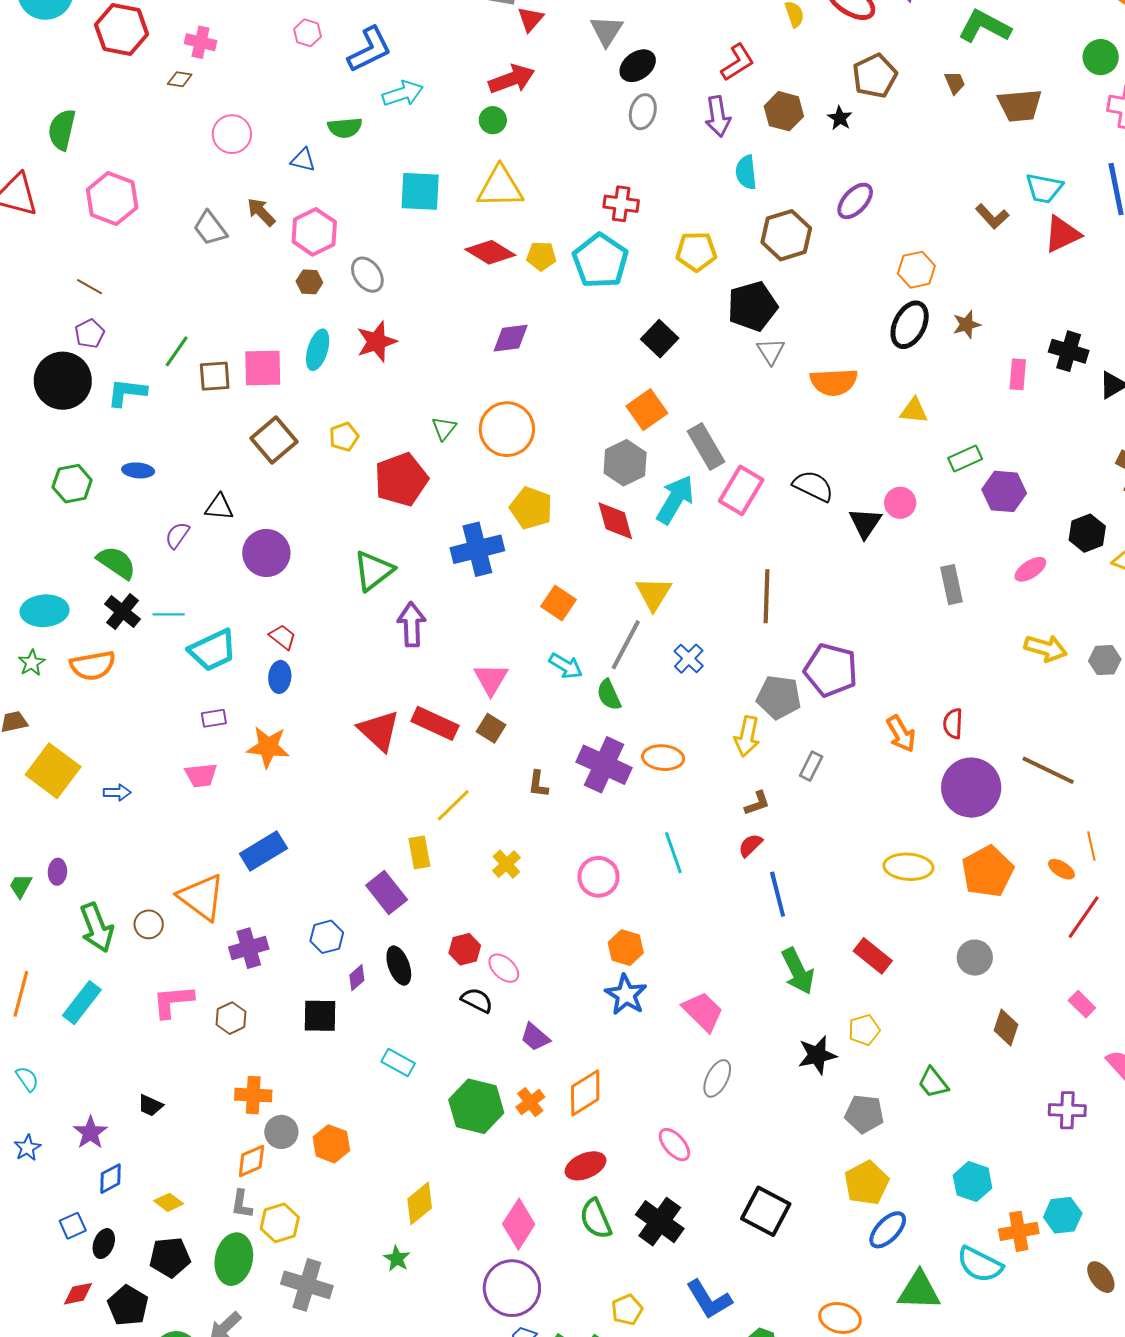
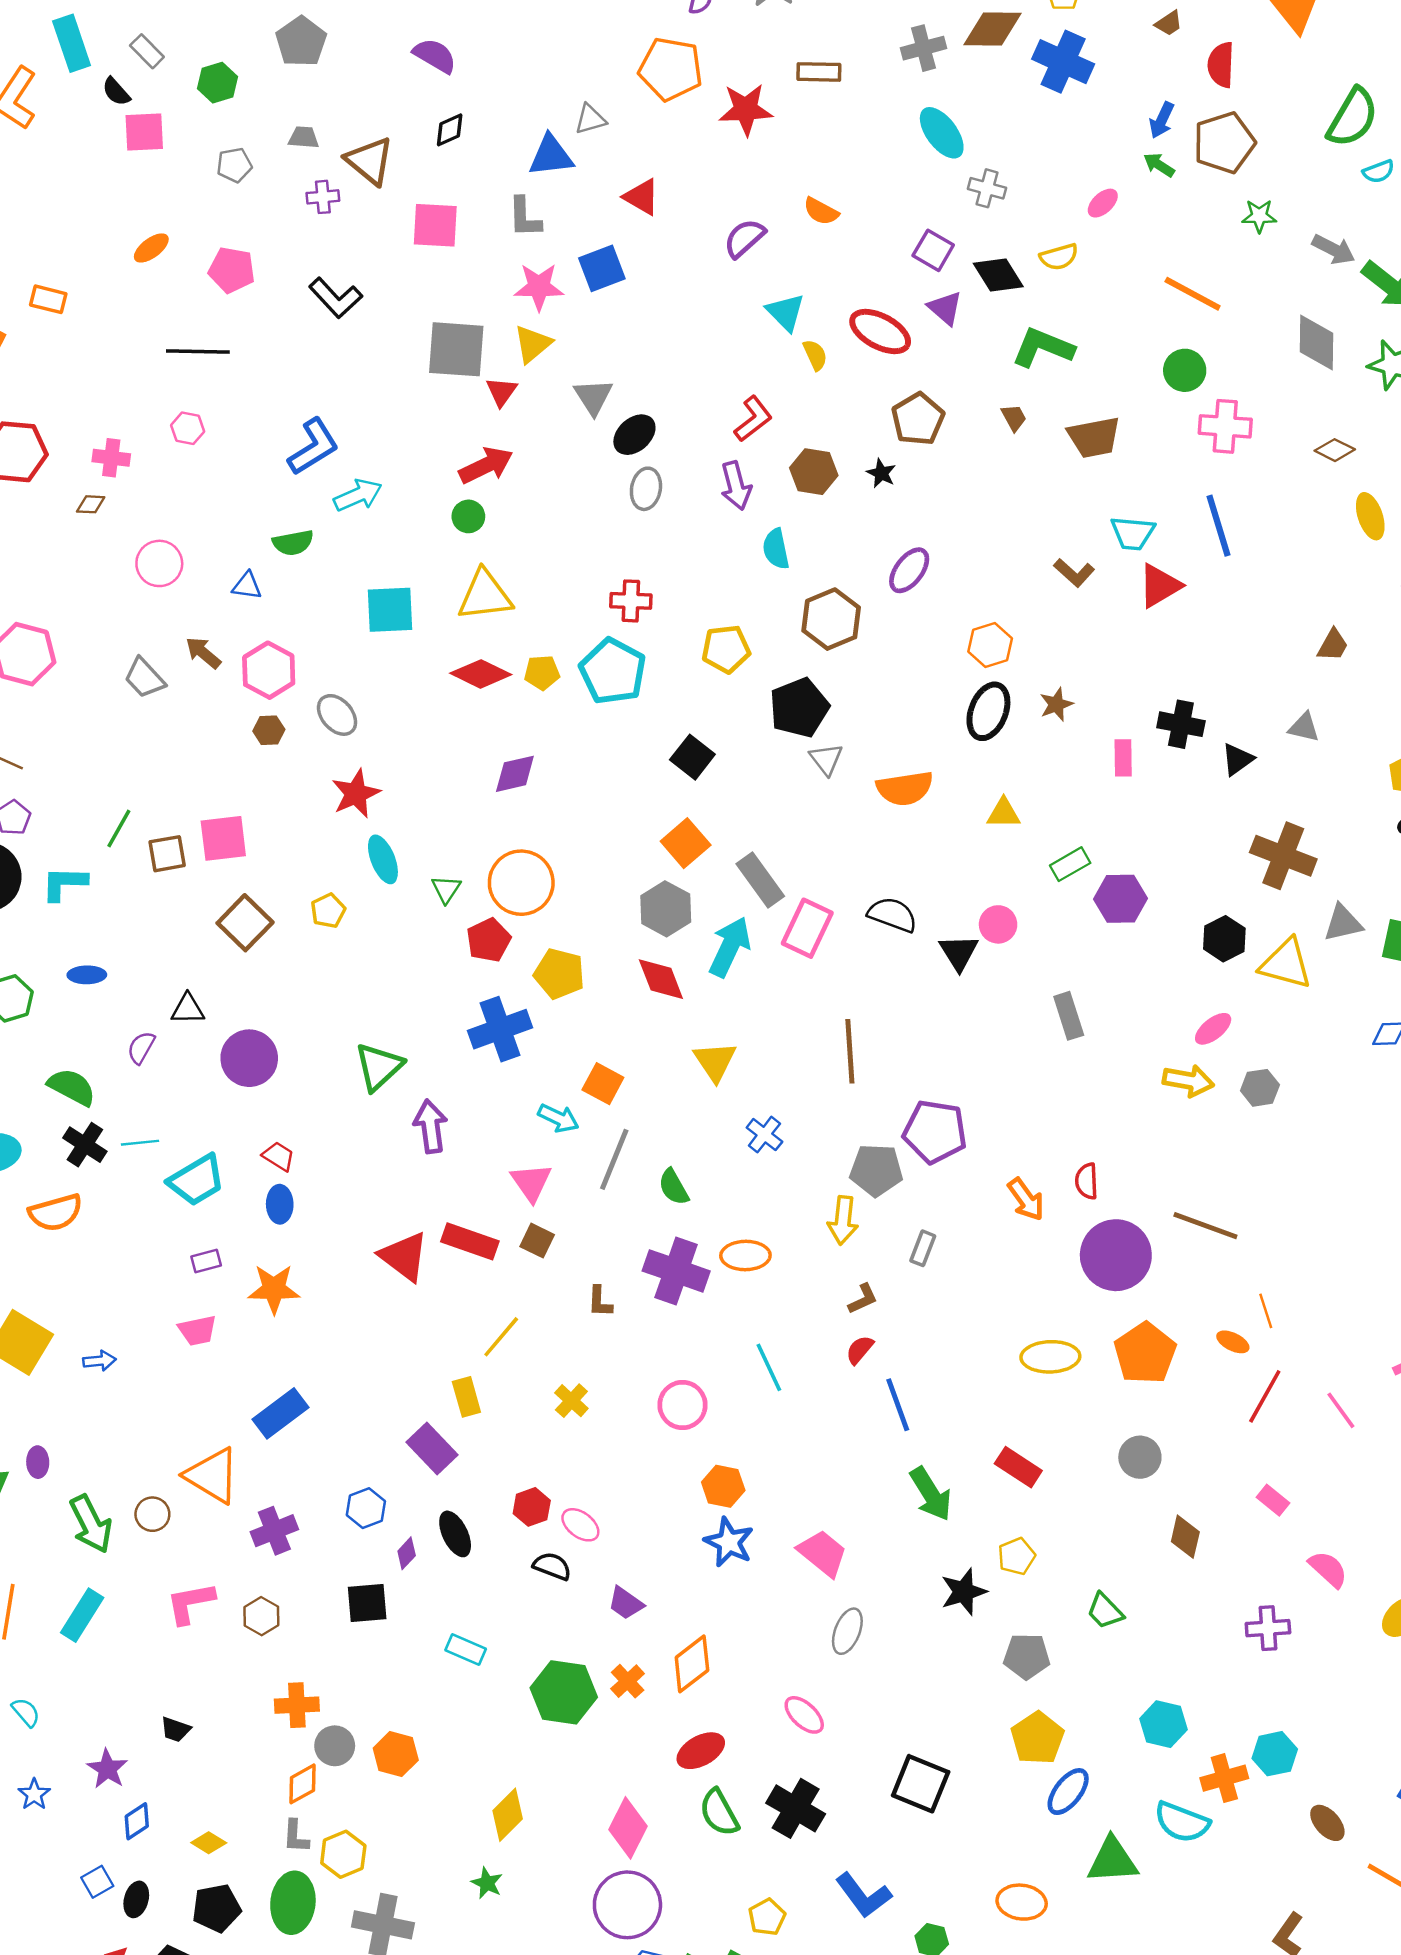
pink hexagon: (308, 33) -> (188, 428), moved
cyan ellipse: (318, 350) -> (383, 859), moved, turned -33
red pentagon: (401, 480) -> (489, 940), moved, size x0.7
pink ellipse: (1030, 569) -> (1213, 1029), moved
gray line: (626, 645) -> (614, 1159), moved
cyan arrow: (566, 666) -> (558, 1118), moved

